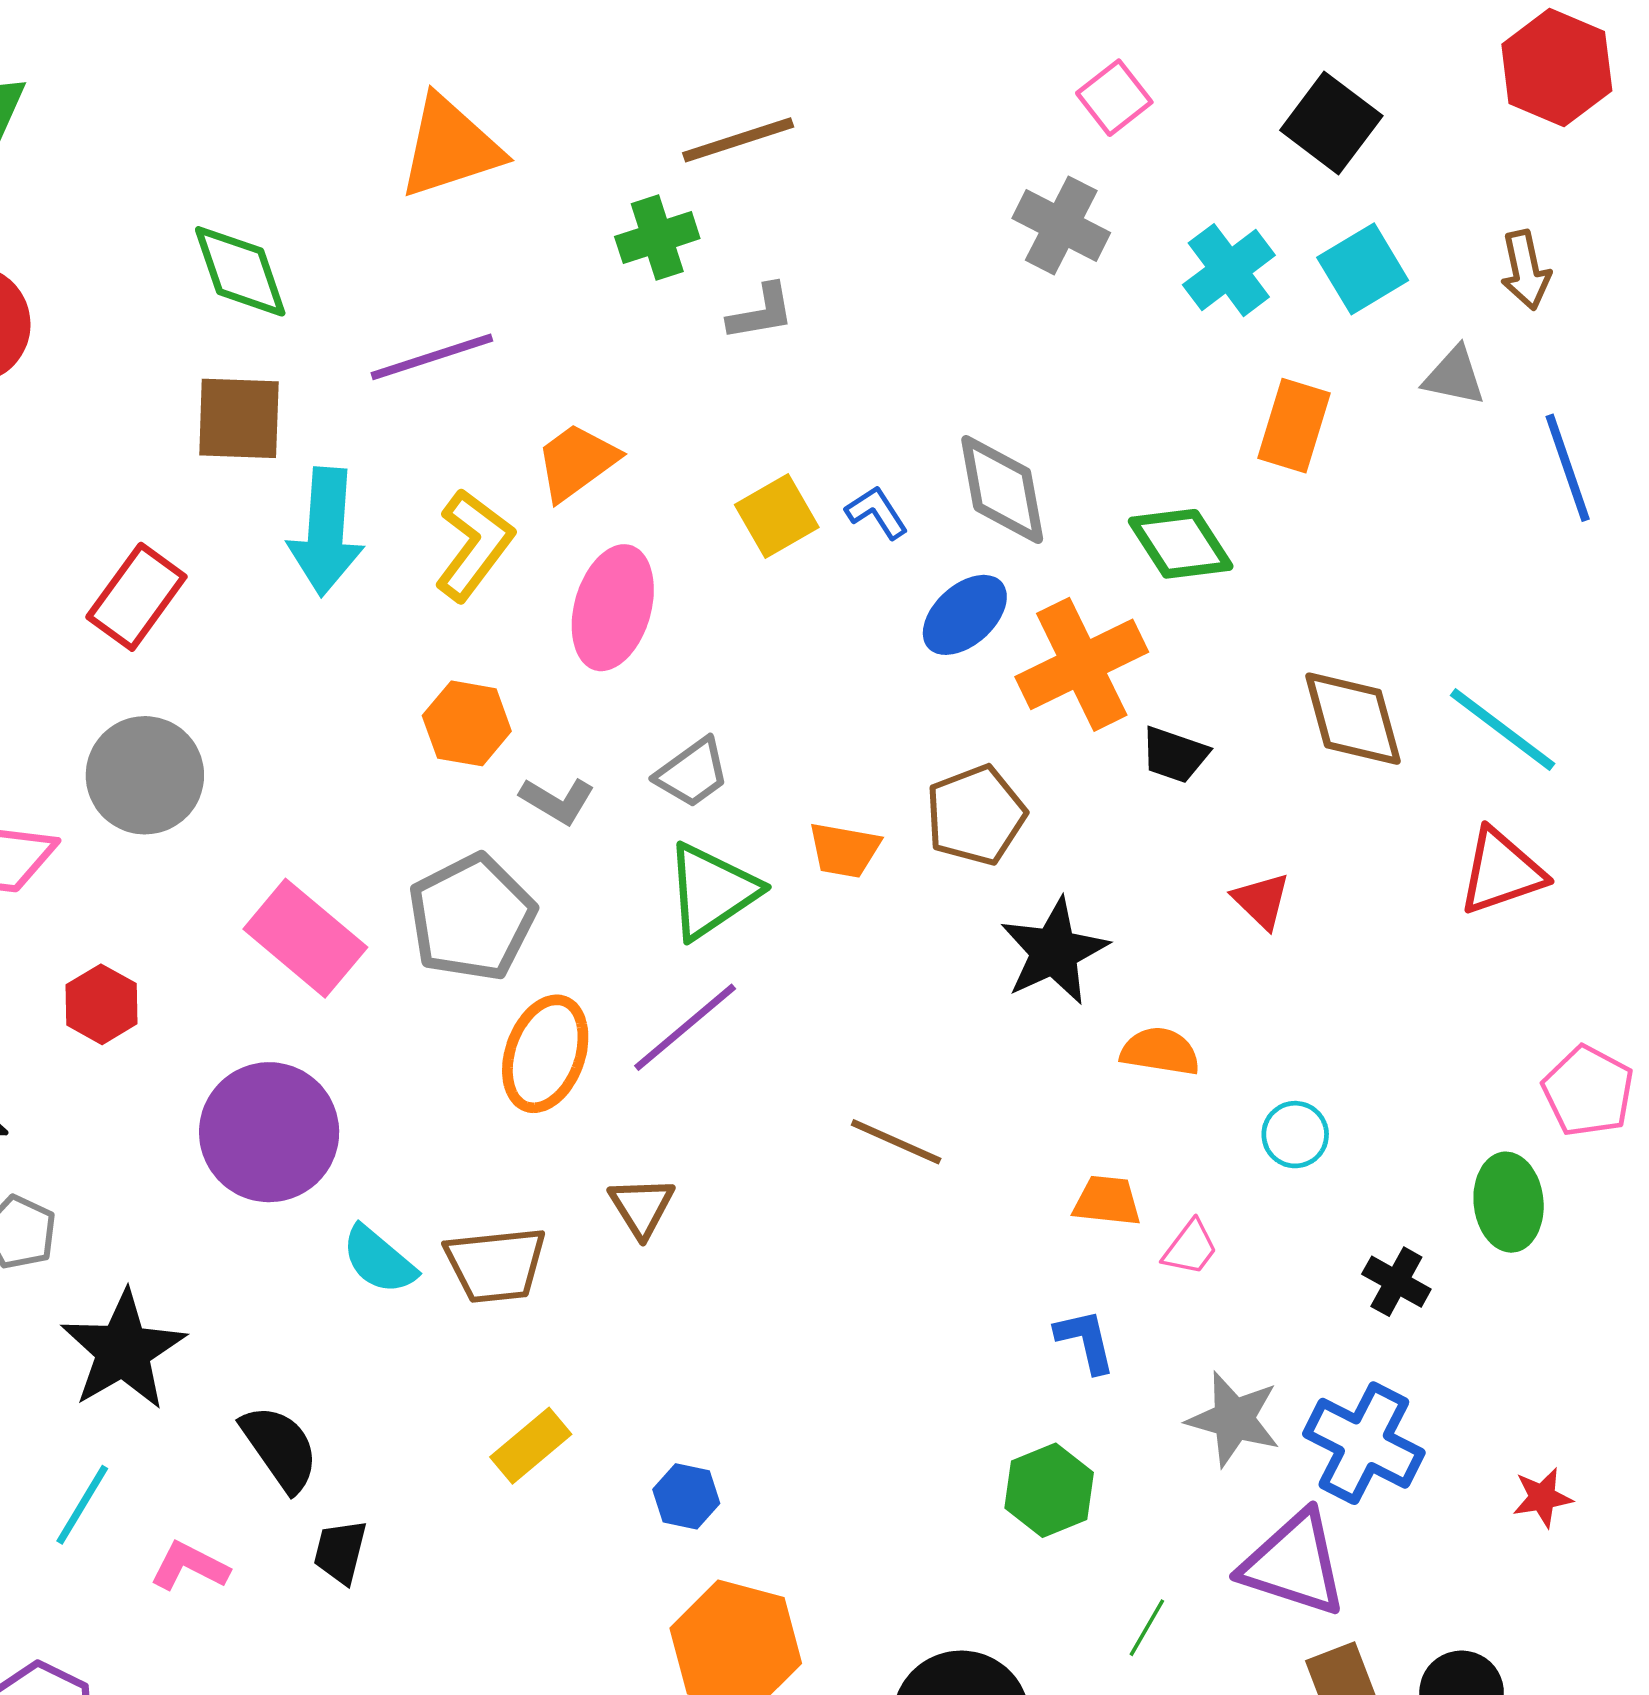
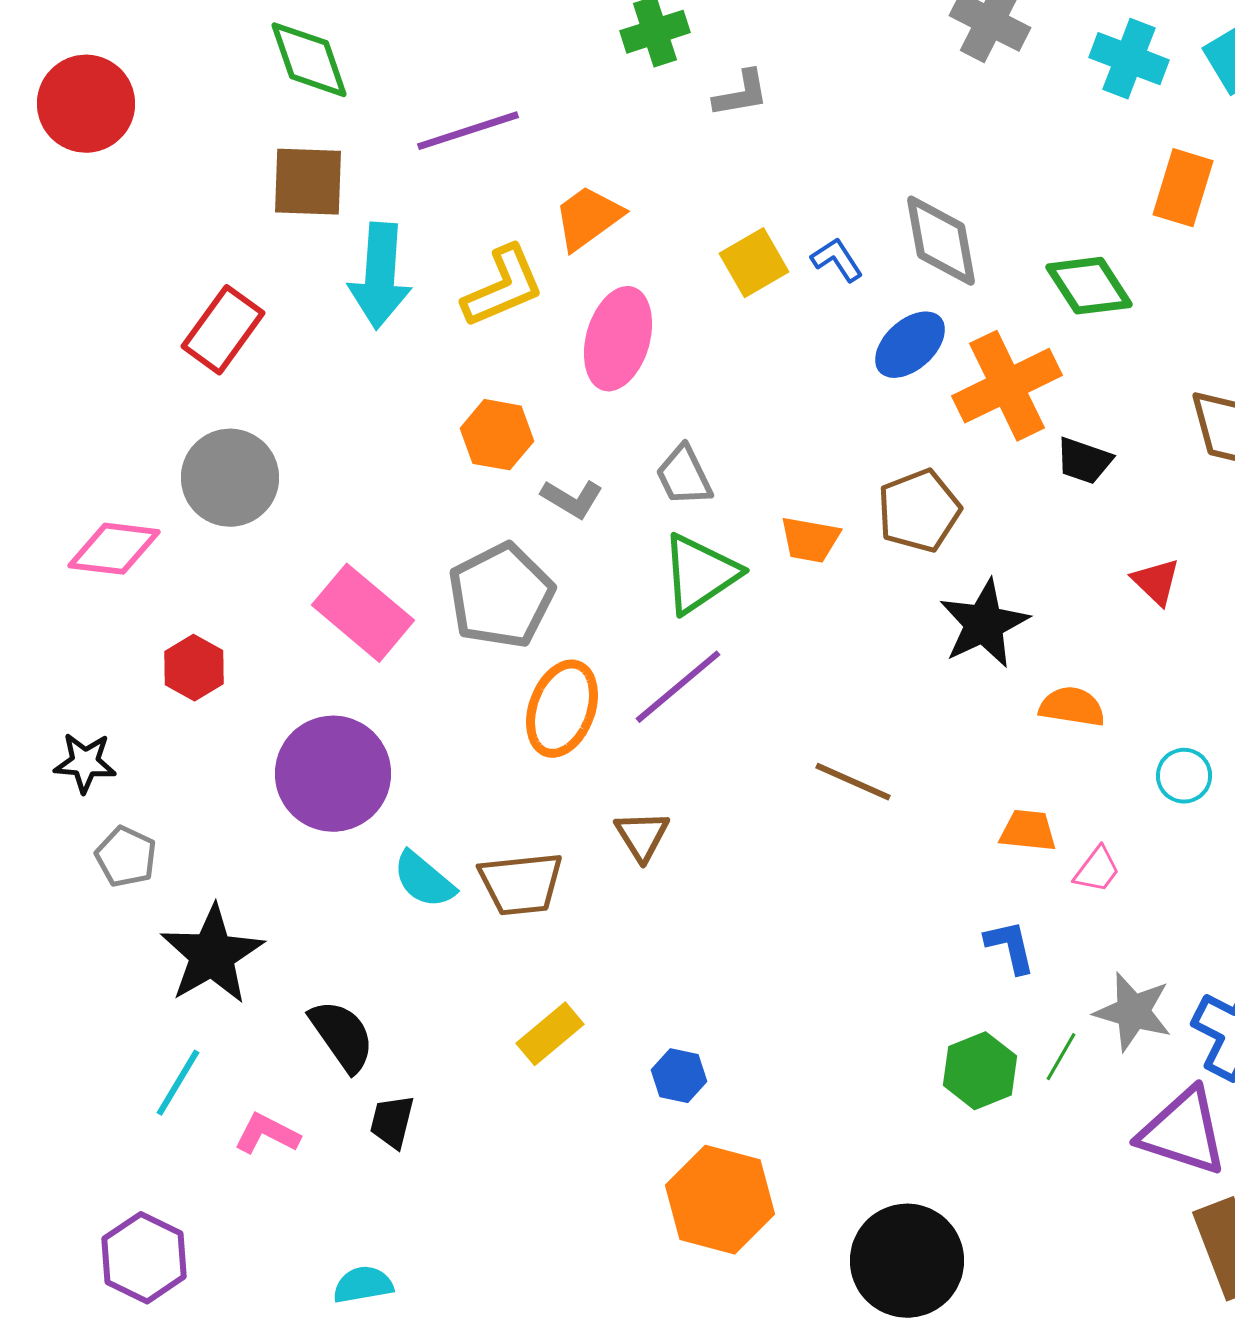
cyan cross: (1229, 270) -> (1129, 59), turned -32
yellow L-shape: (474, 545) -> (503, 287), turned 30
gray trapezoid: (692, 773) -> (684, 476), turned 100
green line: (1147, 1628) -> (1061, 1057), moved

